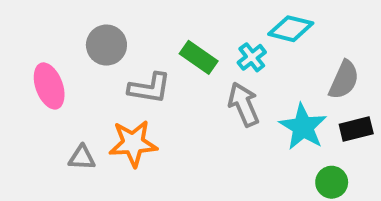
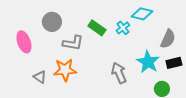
gray arrow: (244, 104) -> (119, 73), moved
gray triangle: (82, 158) -> (40, 77), turned 32

